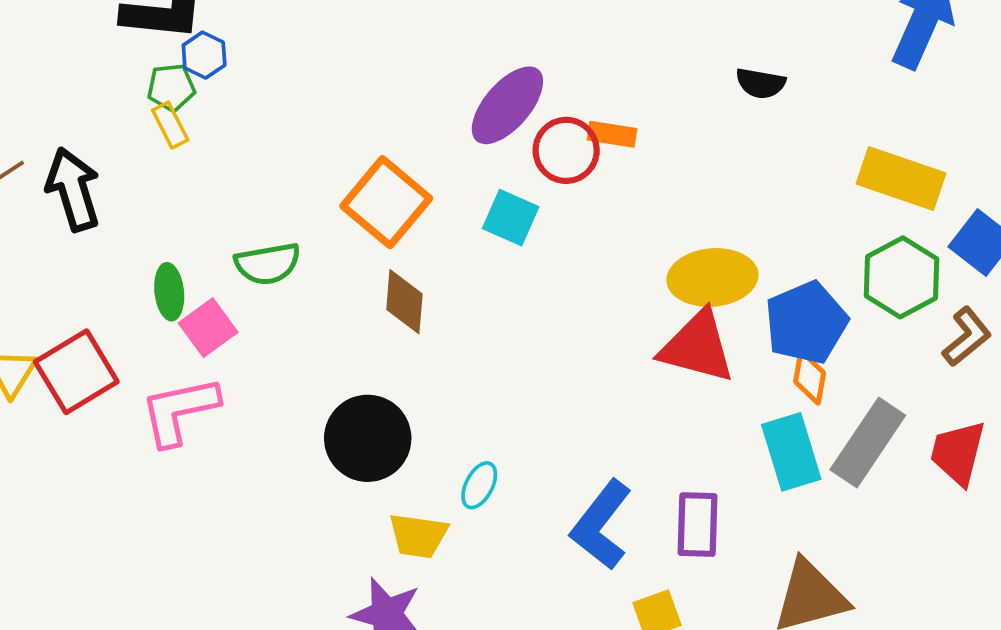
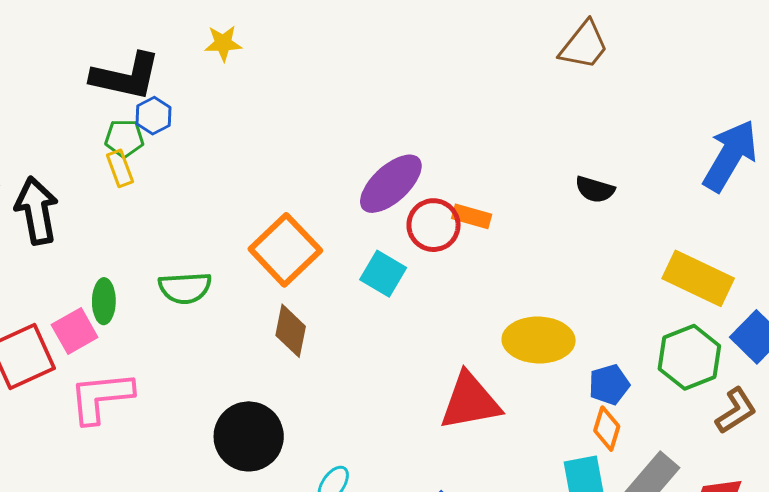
blue pentagon: (806, 323) -> (609, 385), size x0.6
pink square: (208, 328) -> (75, 331), moved
red triangle: (697, 347) -> (470, 401), moved, turned -32

